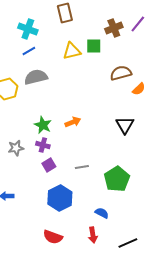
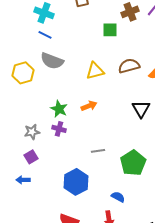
blue line: (29, 51) -> (45, 35), turned 56
yellow triangle: (72, 51) -> (95, 71), moved
brown semicircle: (121, 73) -> (129, 66), moved
gray semicircle: (36, 77) -> (52, 61), turned -145
purple square: (49, 165) -> (31, 157), moved

